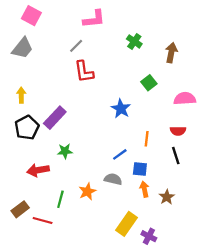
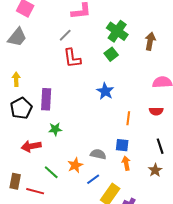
green cross: (134, 41) -> (117, 31), size x1.5
green square: (149, 83) -> (111, 54), moved
purple rectangle: (55, 118) -> (46, 99), turned -40
blue line: (120, 154) -> (93, 179), moved
black line: (176, 156) -> (160, 146), moved
brown star: (167, 197) -> (155, 170), moved
green line: (60, 199) -> (51, 172), turned -63
brown rectangle: (20, 209) -> (15, 181), turned -42

